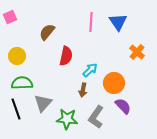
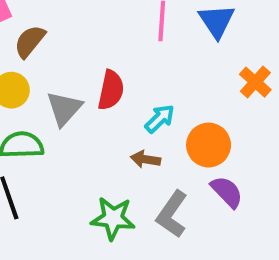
brown semicircle: (47, 32) -> (30, 41), moved
brown arrow: (83, 90) -> (146, 159), turned 88
gray triangle: (43, 103) -> (64, 108), moved

